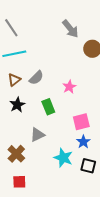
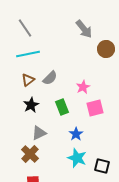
pink square: (81, 122) -> (95, 108), moved
gray triangle: (37, 135) -> (39, 133), moved
blue star: (83, 142) -> (76, 134), moved

